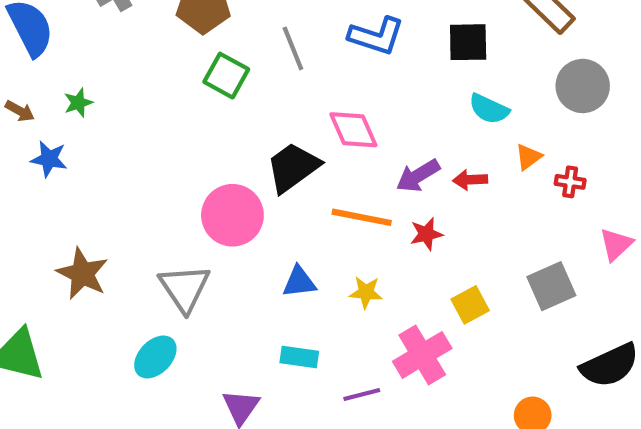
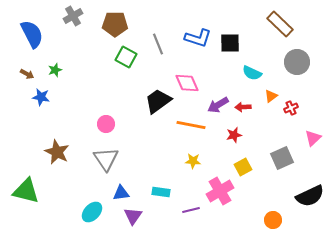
black square: (468, 42) -> (230, 43), moved
red cross: (570, 182) -> (291, 108), turned -32
pink circle: (232, 215) -> (106, 124), moved, size x0.6
red star: (426, 234) -> (234, 135), moved
blue triangle: (299, 282) -> (121, 193), moved
cyan ellipse: (155, 357) -> (92, 212), moved

